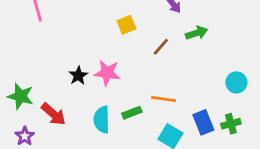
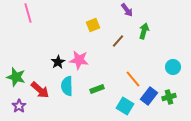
green arrow: (197, 33) -> (144, 31), turned -56
orange line: (164, 99) -> (133, 79), moved, turned 42
cyan semicircle: (102, 120) -> (67, 86), moved
blue rectangle: (203, 122) -> (149, 96), turned 60

